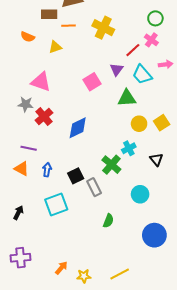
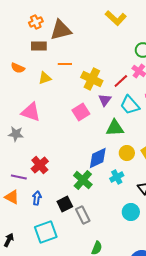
orange line: (69, 26) -> (65, 64), moved
yellow cross: (103, 28) -> (92, 79), moved
red cross: (44, 117) -> (40, 165), moved
blue diamond: (78, 128) -> (98, 158), moved
green cross: (111, 165) -> (83, 180), moved
cyan circle: (140, 194) -> (131, 212), moved

